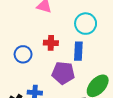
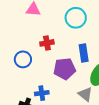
blue rectangle: (78, 51) -> (84, 53), moved

